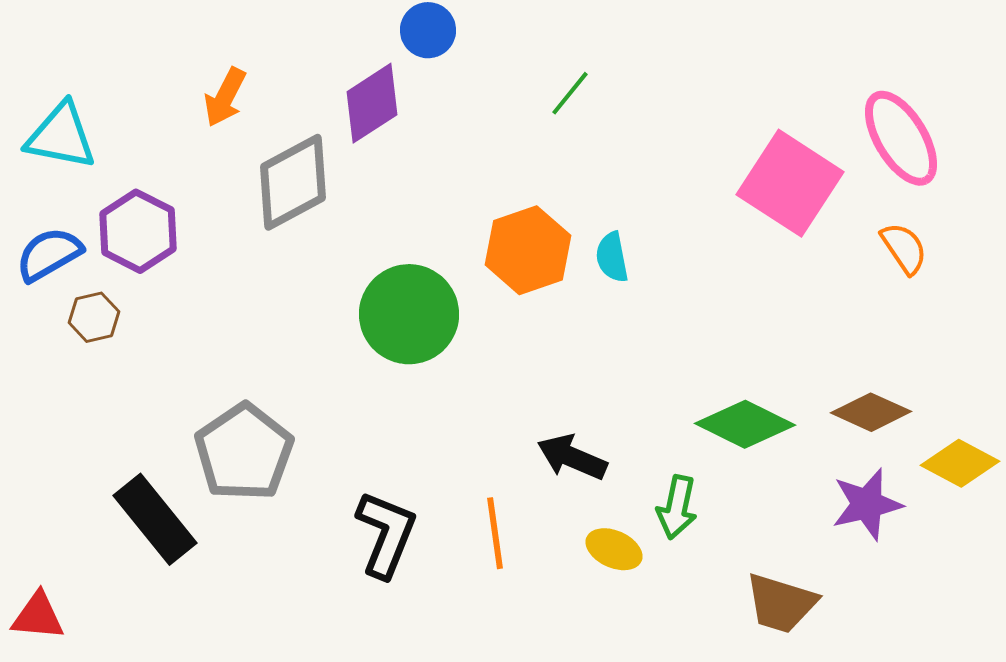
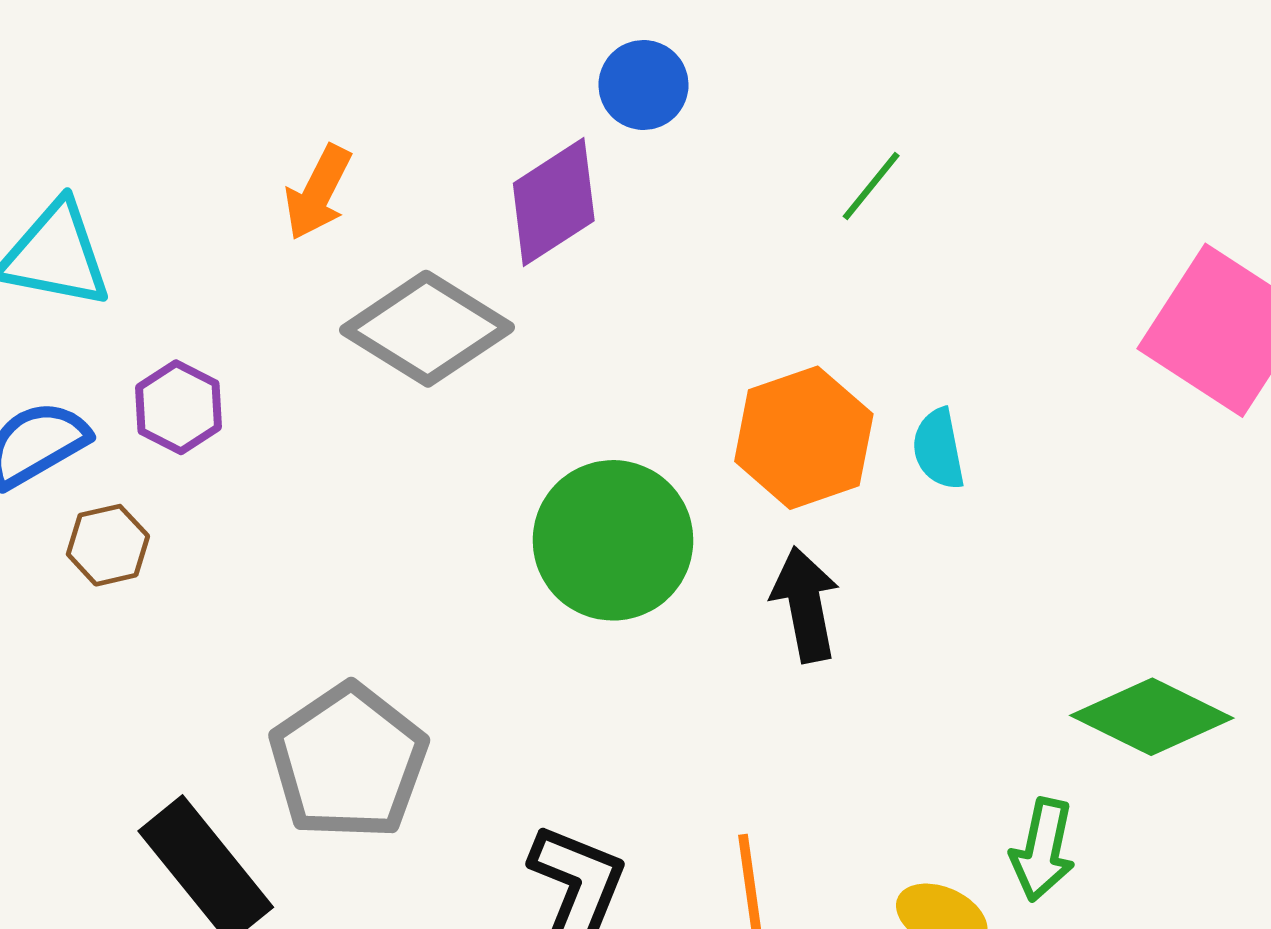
gray diamond: (293, 182) -> (427, 329), turned 60
purple hexagon: (138, 231) -> (178, 407), size x0.7
black arrow: (572, 457) -> (805, 604), moved, turned 56

